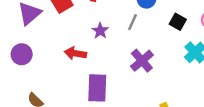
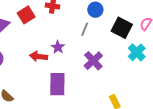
black square: (178, 22) -> (122, 28), size x1.5
purple star: (100, 31) -> (58, 47), moved

